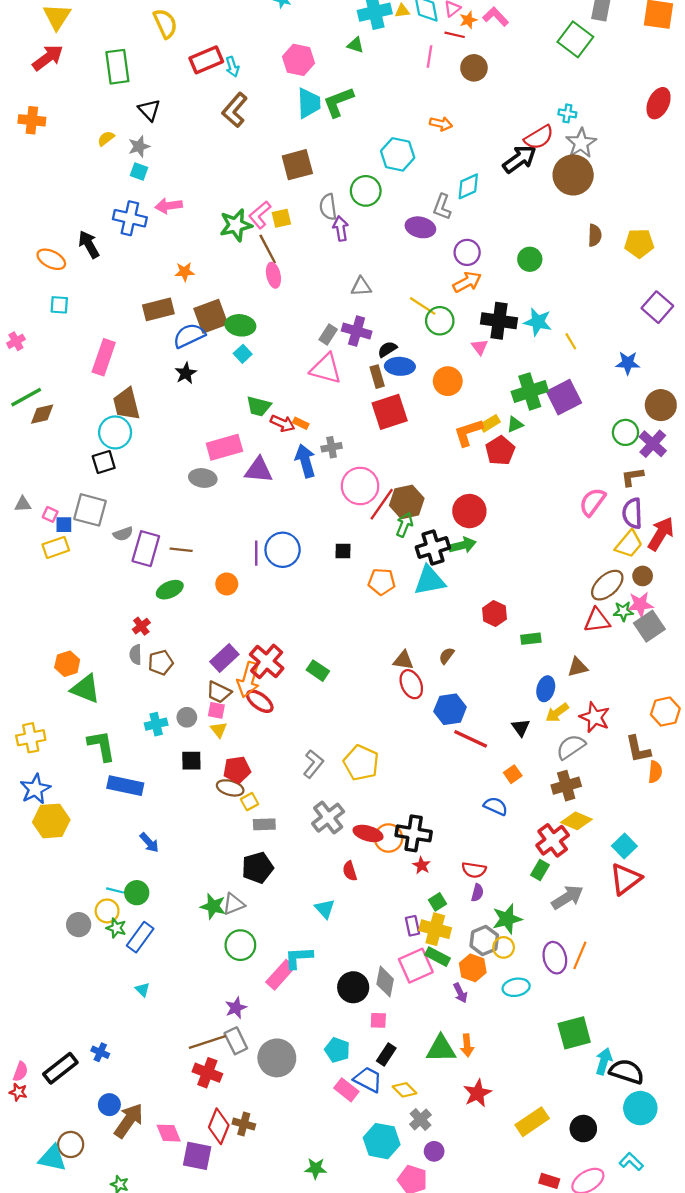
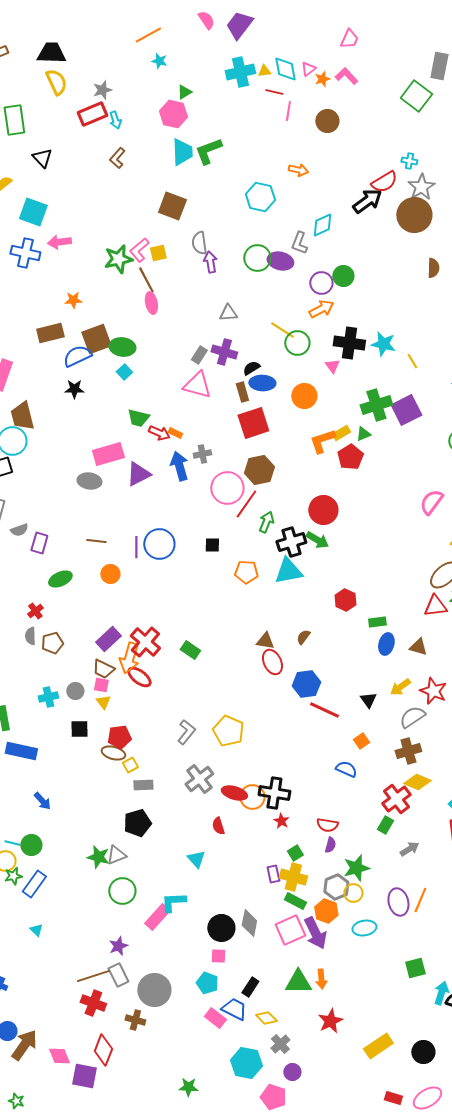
red line: (455, 35) -> (274, 92), moved
green triangle: (355, 45) -> (184, 92), moved, turned -49
brown L-shape: (235, 110) -> (117, 158), size x0.7
gray star: (139, 146) -> (102, 90), moved
brown square: (297, 165) -> (172, 206), turned 36
cyan square: (139, 172) -> (33, 212), size x1.8
green circle: (366, 191) -> (257, 258), moved
green circle: (530, 259) -> (343, 276), moved
black star: (186, 373) -> (74, 389), turned 30
purple triangle: (259, 470) -> (138, 474), turned -32
brown hexagon: (407, 502) -> (259, 470), moved
green arrow: (463, 545) -> (317, 540), turned 45
purple rectangle: (146, 549) -> (39, 543), size x0.7
brown line: (181, 550) -> (96, 541), moved
brown triangle: (578, 667) -> (418, 647), turned 30
blue ellipse: (546, 689) -> (386, 644), moved
gray arrow: (567, 897) -> (409, 849), size x0.7
green star: (116, 928) -> (13, 876), turned -30
pink square: (416, 966) -> (290, 930), moved
purple arrow: (460, 993) -> (315, 933), size x1.8
pink square: (378, 1020) -> (218, 956), moved
green square: (574, 1033) -> (415, 968), size x0.7
brown cross: (244, 1124) -> (135, 1020), moved

